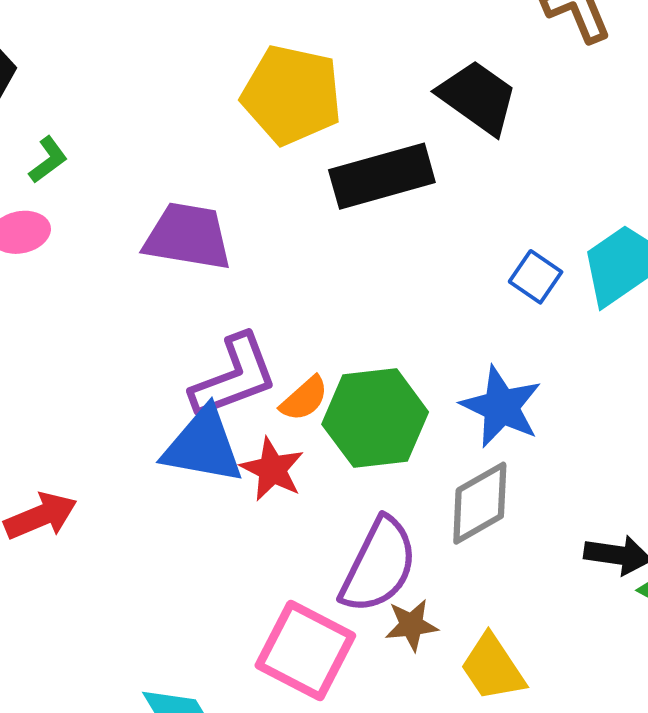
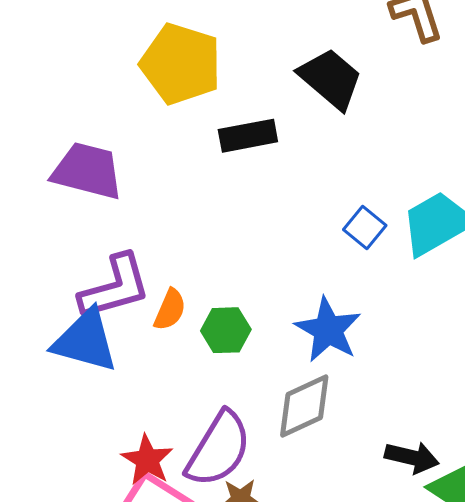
black rectangle: (382, 176) -> (248, 136), size x0.7
orange semicircle: (304, 399) -> (170, 310), turned -30
green hexagon: (375, 418) -> (226, 330), size x0.6
red star: (272, 469) -> (147, 460), moved

